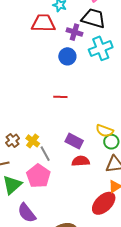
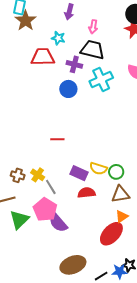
red line: (60, 97) -> (57, 139), moved
yellow semicircle: (105, 131) -> (98, 169), moved
brown cross: (13, 140) -> (18, 175), turned -32
purple semicircle: (27, 213) -> (58, 223), moved

